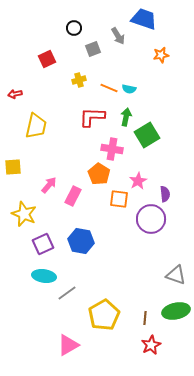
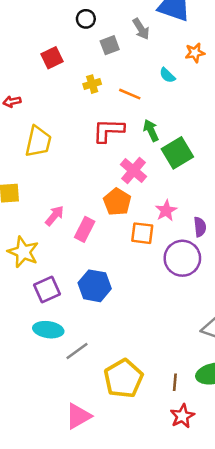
cyan semicircle: (129, 89) -> (167, 75), moved, turned 32
green arrow: (126, 117) -> (151, 130), turned -36
pink cross: (112, 149) -> (133, 170), turned 30

